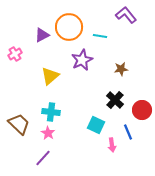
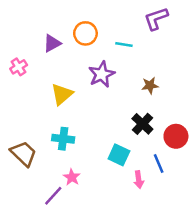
purple L-shape: (126, 15) -> (156, 19), turned -70
orange circle: (69, 27) -> (85, 33), size x0.7
pink star: (48, 133) -> (72, 177), moved

